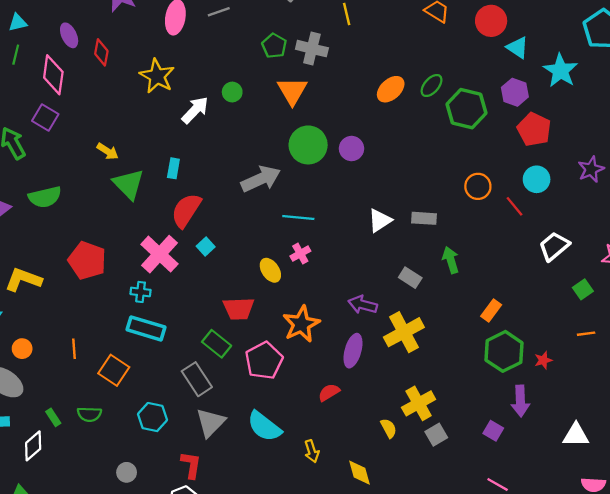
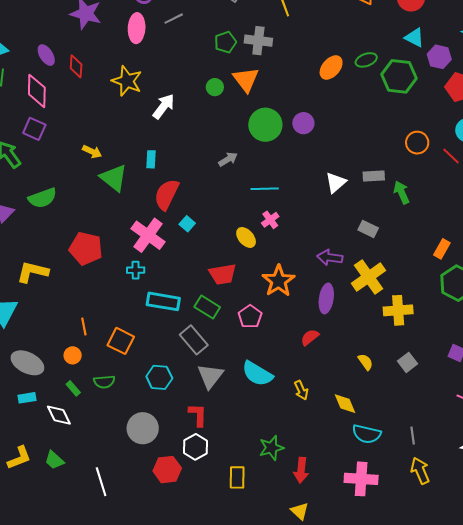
green pentagon: (274, 46) -> (225, 42), turned 30
cyan triangle: (517, 47) -> (414, 38), moved
green ellipse: (432, 85) -> (366, 60), turned 35
green circle: (232, 92) -> (215, 87), moved
gray arrow: (261, 179) -> (228, 159), size x0.6
green arrow: (451, 260) -> (402, 192), moved
cyan rectangle: (146, 328) -> (163, 301), moved
orange circle: (22, 349) -> (73, 355), moved
pink pentagon: (264, 361) -> (250, 317), size x0.7
yellow cross: (419, 403) -> (398, 310), moved, turned 32
white diamond: (33, 446) -> (59, 415), turned -68
gray circle: (127, 472) -> (143, 428), size x1.8

